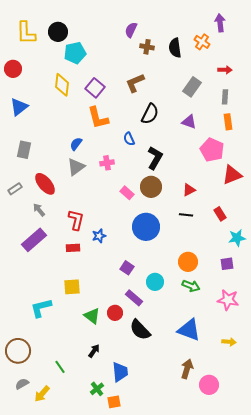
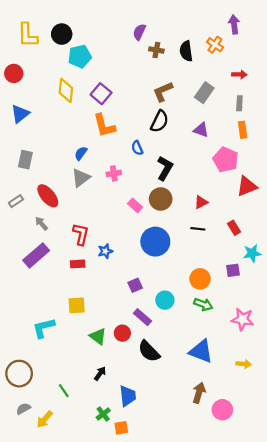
brown L-shape: (135, 83) -> (163, 92), moved
purple square: (227, 264) -> (233, 270), moved
purple square: (127, 268) -> (135, 285), turned 32

